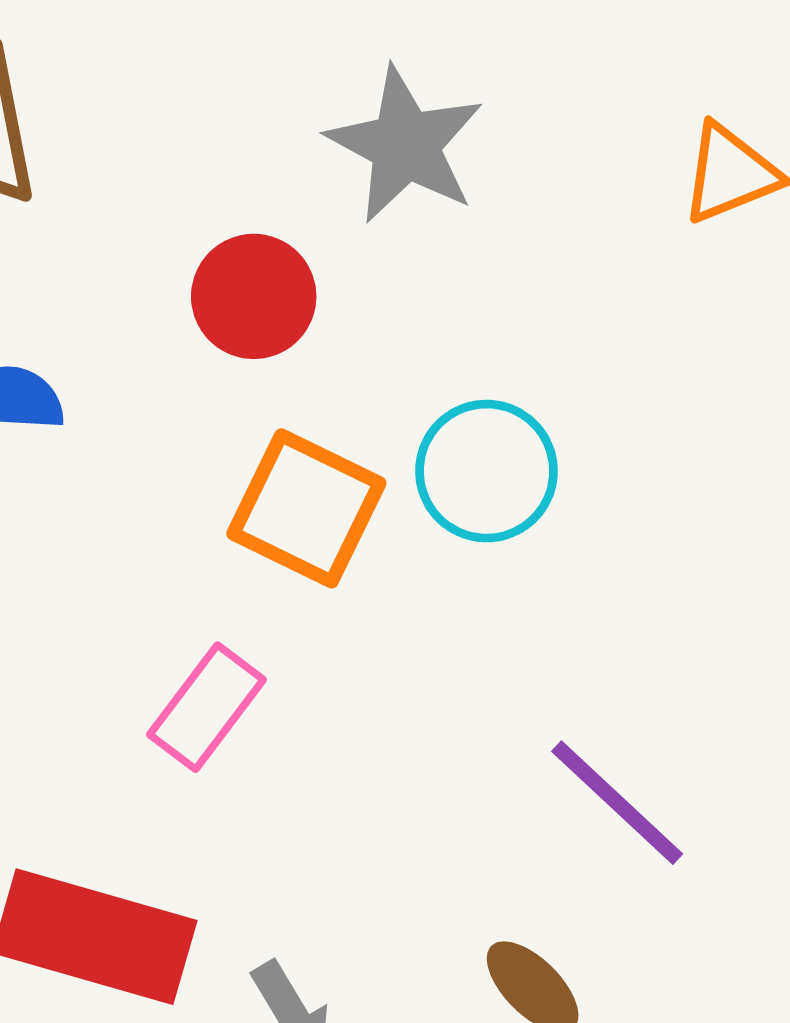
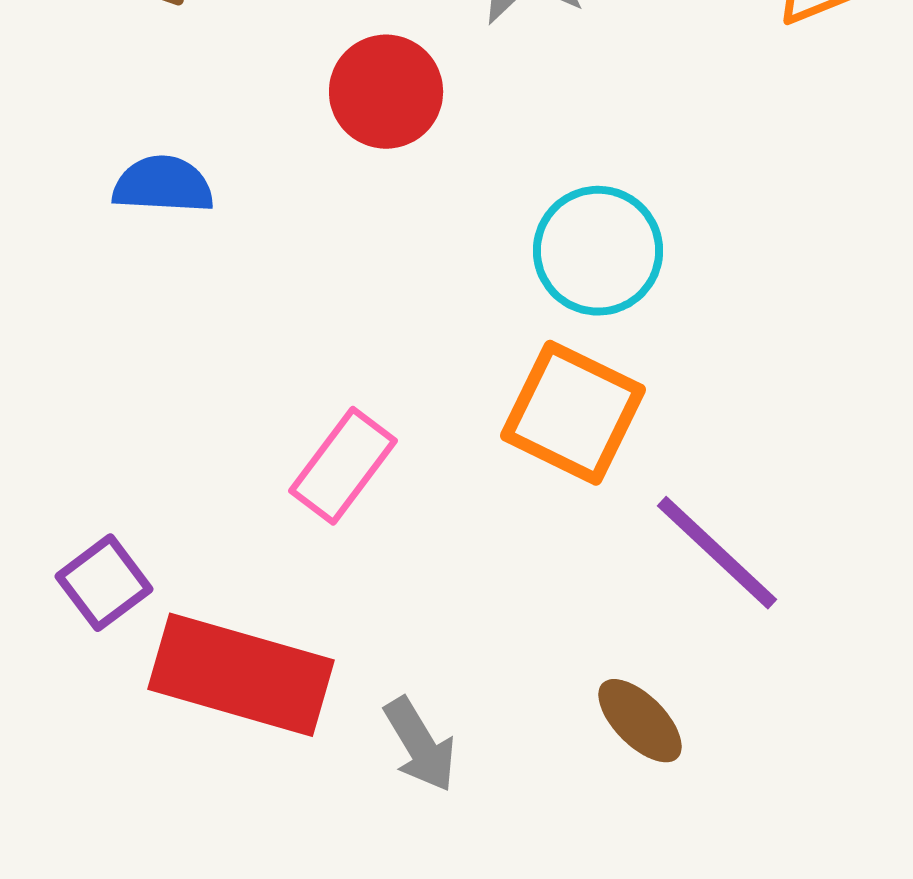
orange square: (306, 508) -> (573, 413), moved

